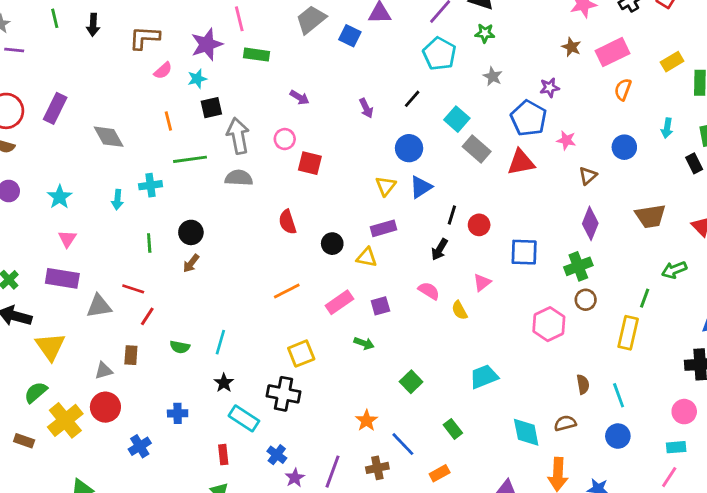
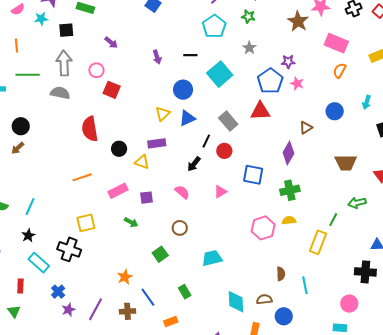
brown star: (571, 47) -> (298, 21), moved, size x1.5
pink rectangle: (612, 52) -> (336, 43), turned 40
black line: (412, 99) -> (190, 55), turned 40
black square: (211, 108) -> (66, 30), moved
cyan square: (457, 119) -> (220, 74), size x1.4
pink star: (566, 140) -> (297, 84), moved
gray rectangle: (477, 149) -> (228, 121), moved
red semicircle: (287, 222) -> (90, 129), size x1.4
purple diamond: (590, 223) -> (288, 153), moved
brown circle: (586, 300) -> (180, 228), moved
yellow semicircle: (459, 310) -> (289, 220), moved, turned 104
blue circle: (618, 436) -> (284, 316), moved

